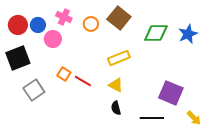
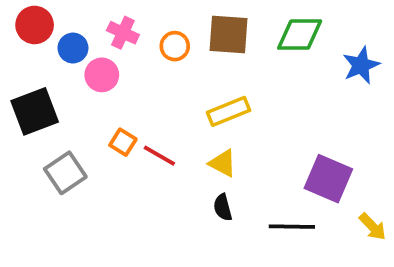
brown square: (119, 18) -> (229, 35), turned -35
red circle: (18, 25) -> (35, 25), moved
green diamond: (156, 33) -> (300, 35), moved

